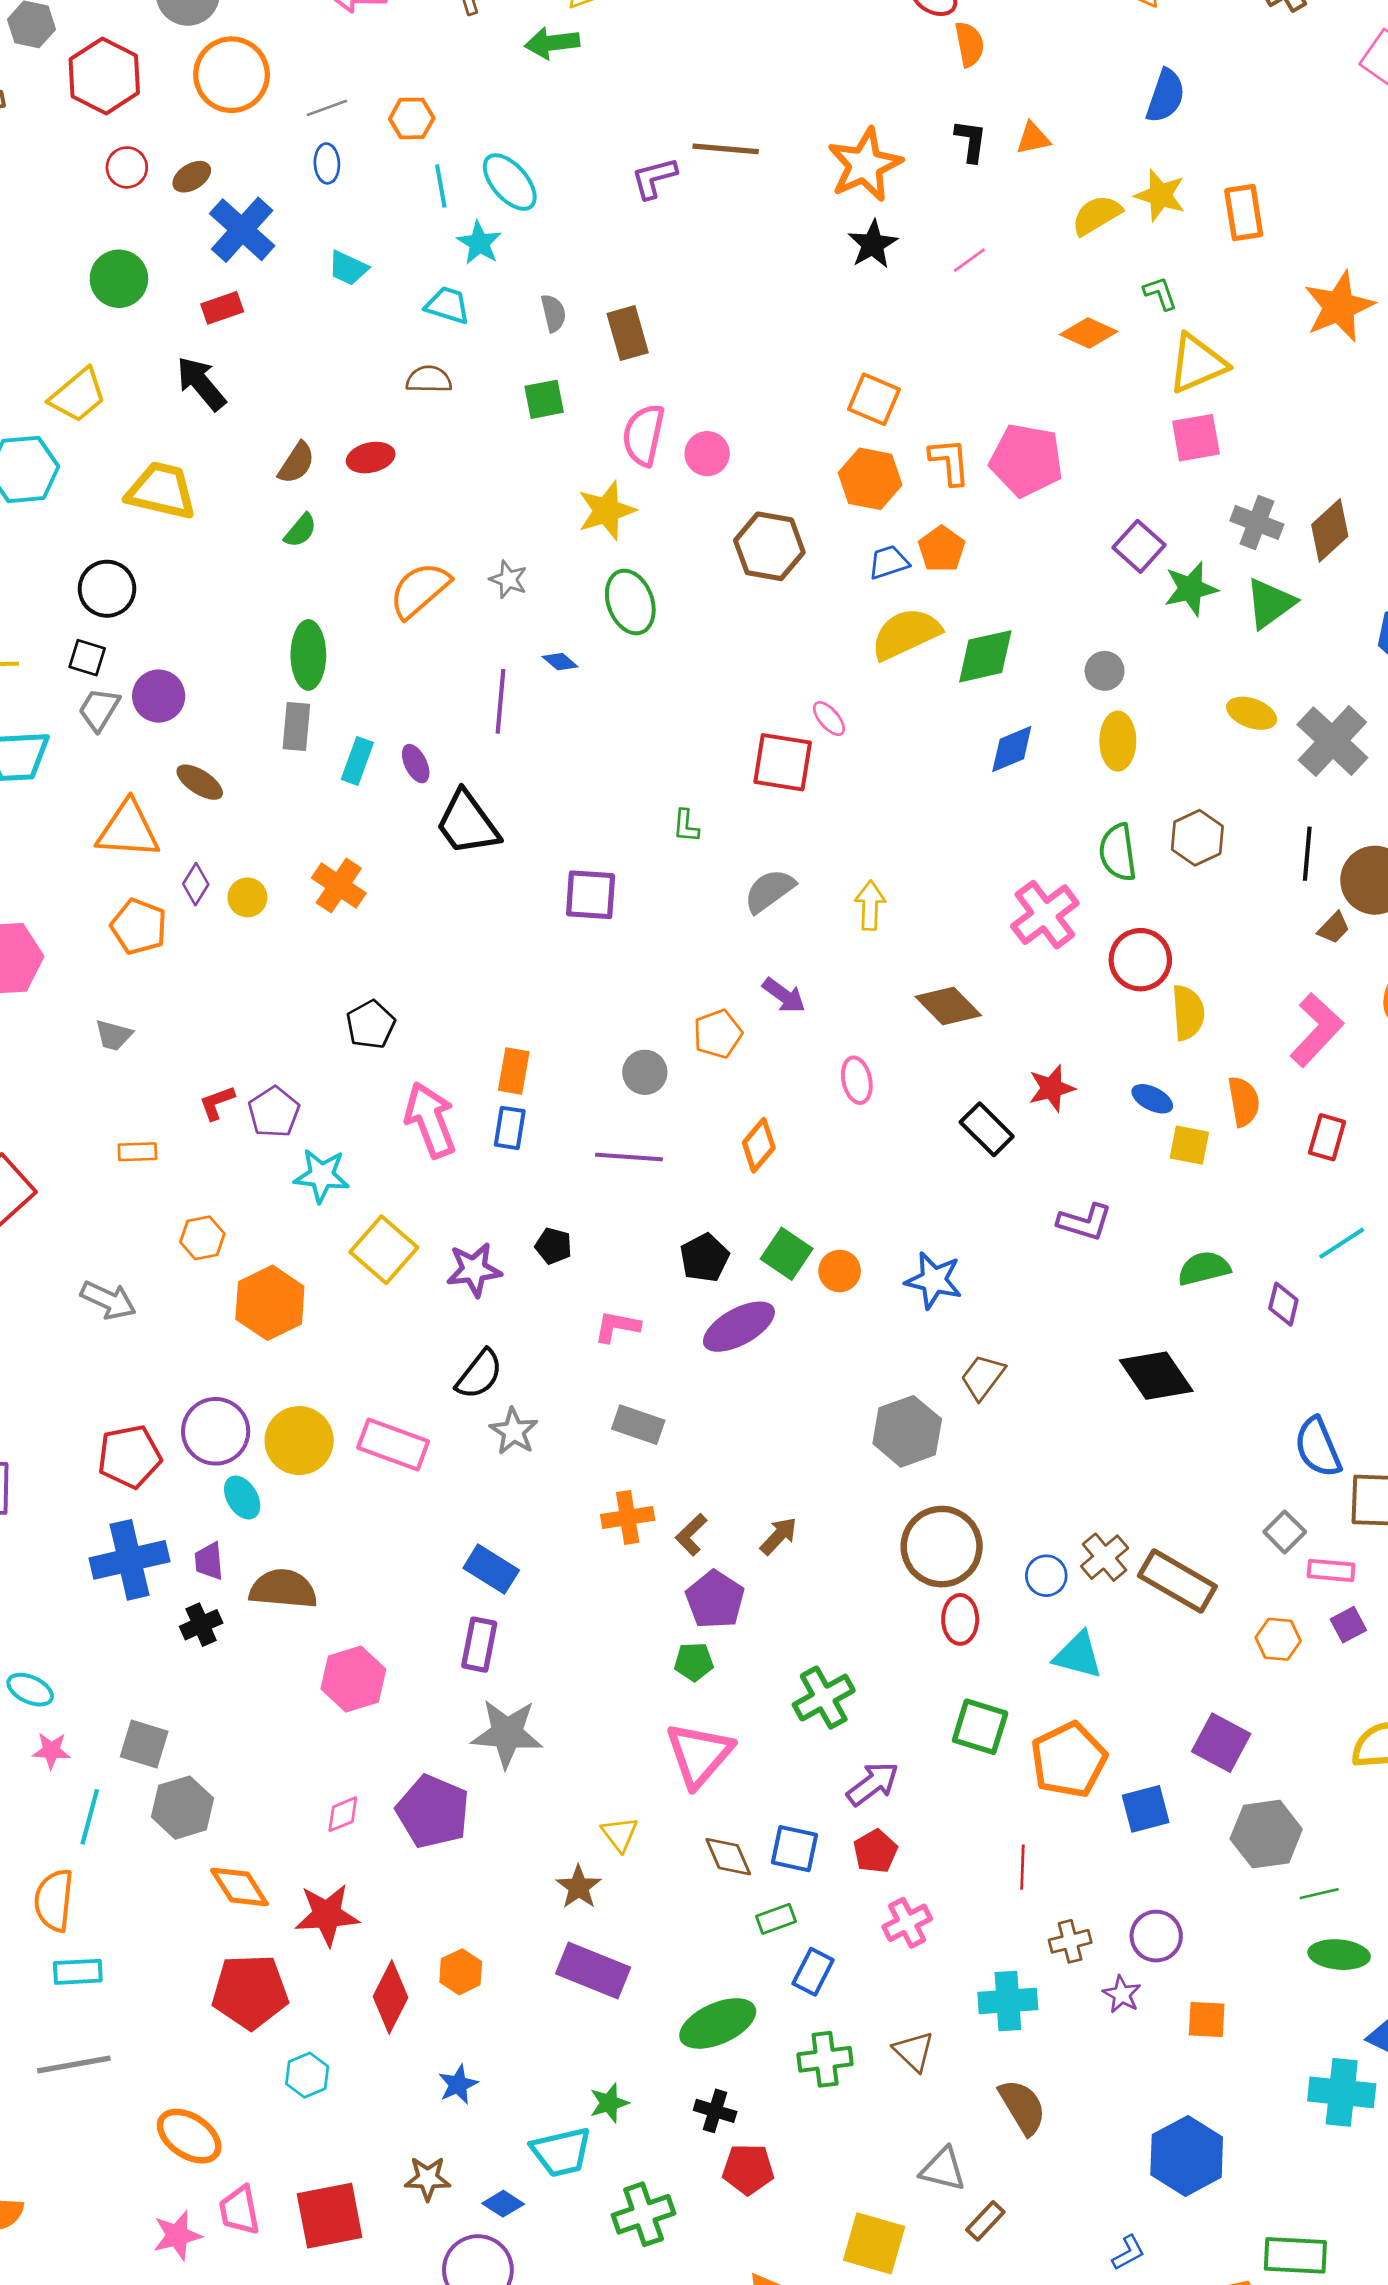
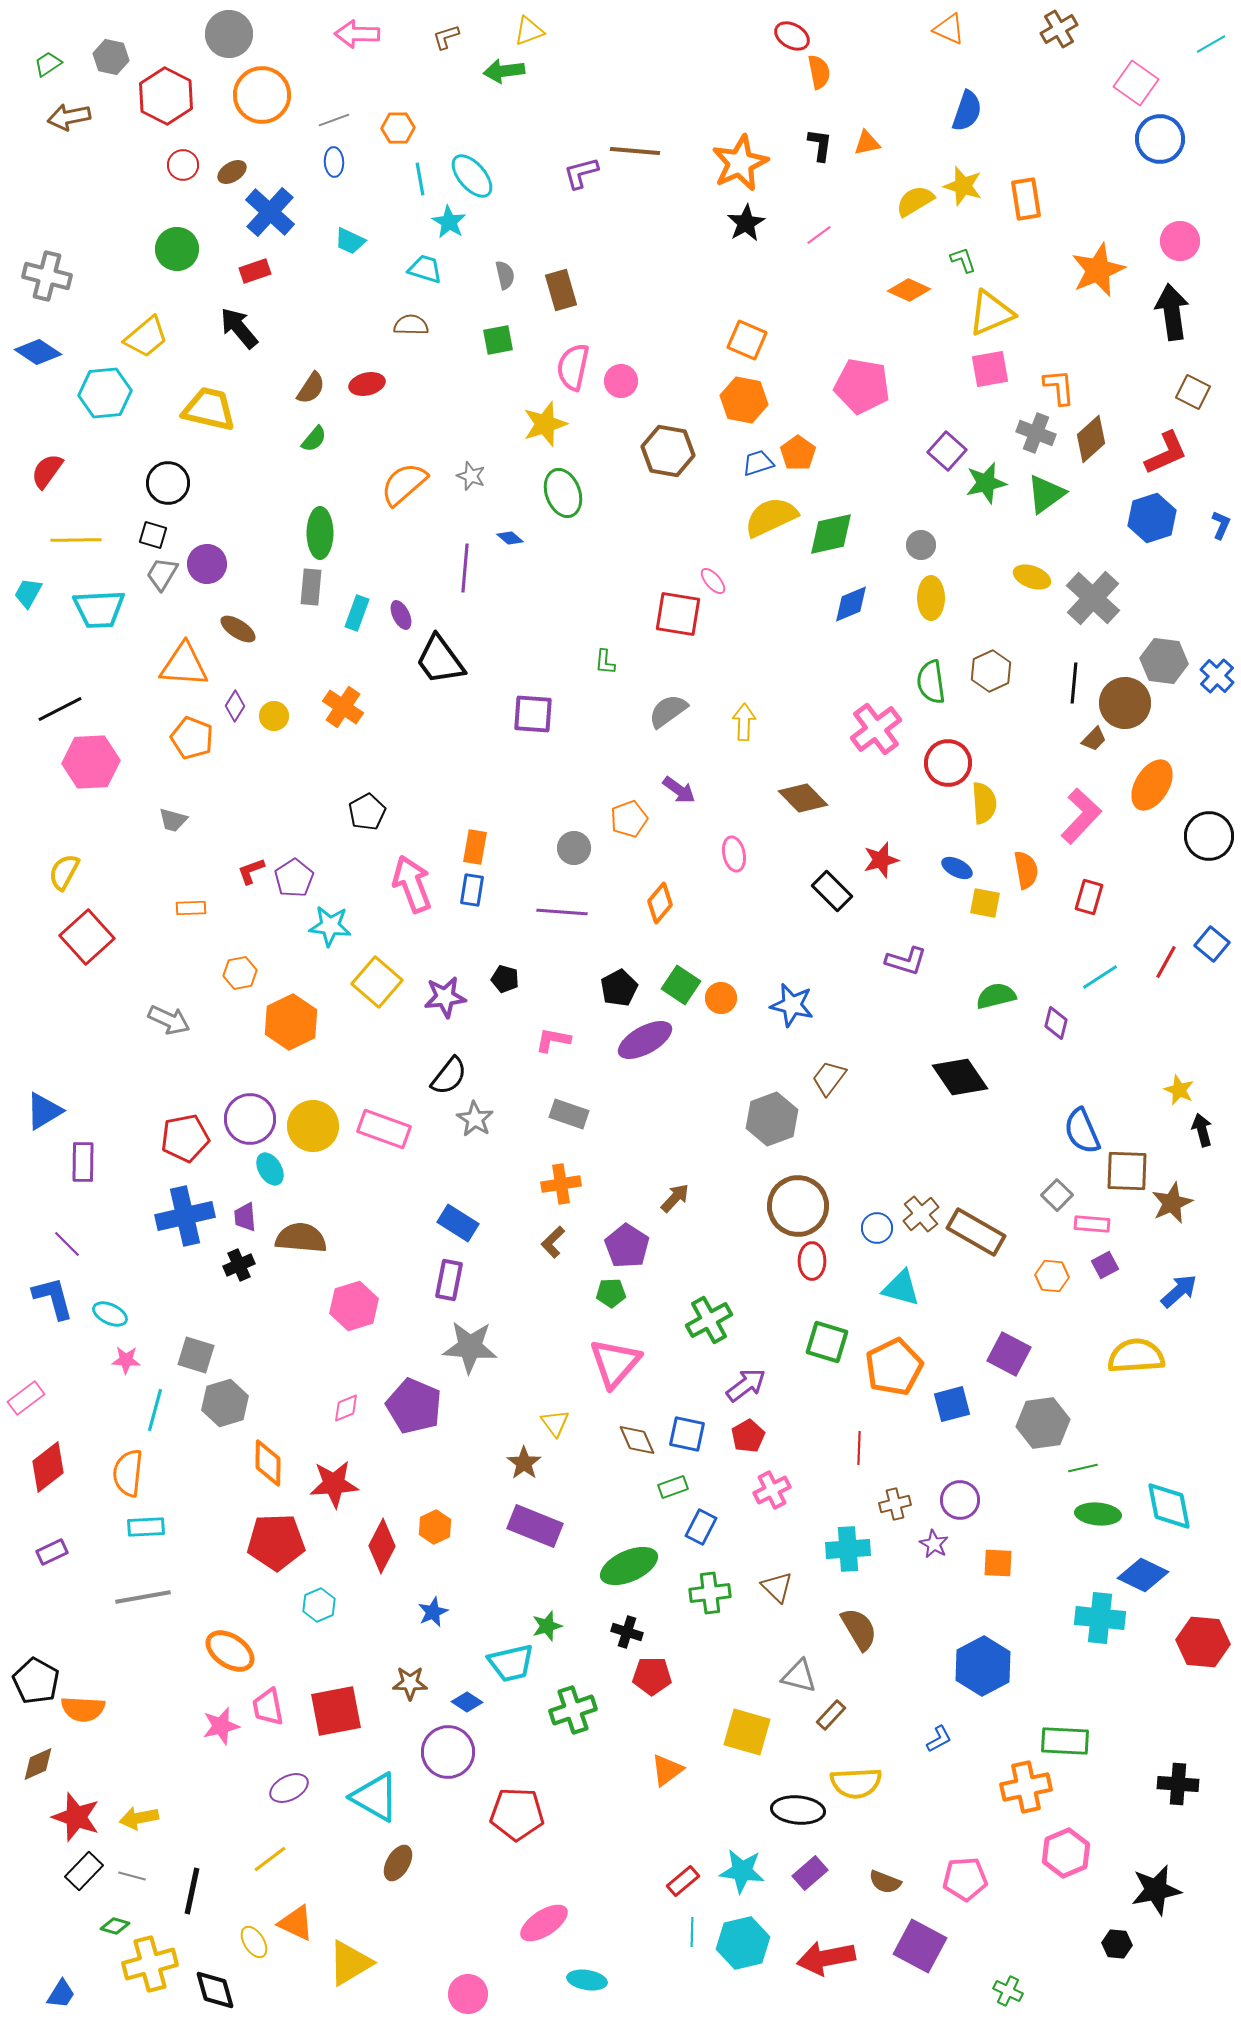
orange L-shape: (950, 462) -> (1059, 387), moved
brown L-shape: (691, 1535) -> (553, 1242), moved
orange diamond: (239, 1887) -> (268, 1463), turned 33

